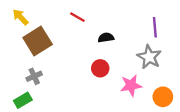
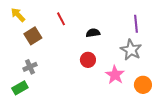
red line: (77, 17) -> (61, 19), moved, turned 32
brown square: (38, 41) -> (33, 36), size x0.7
pink star: (131, 85) -> (115, 75), turned -30

